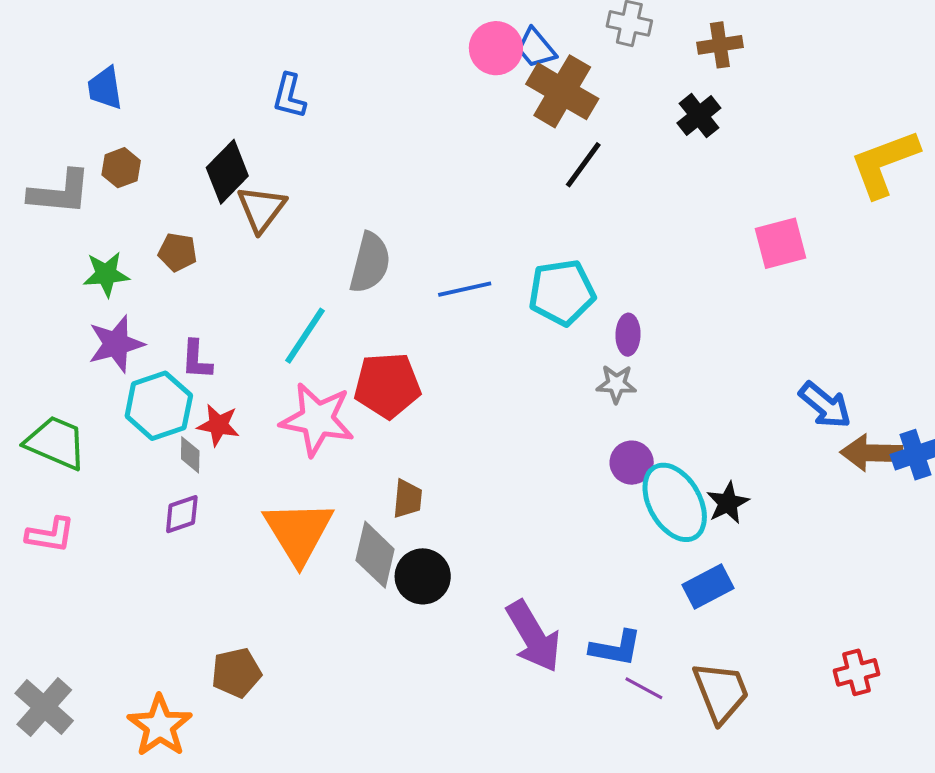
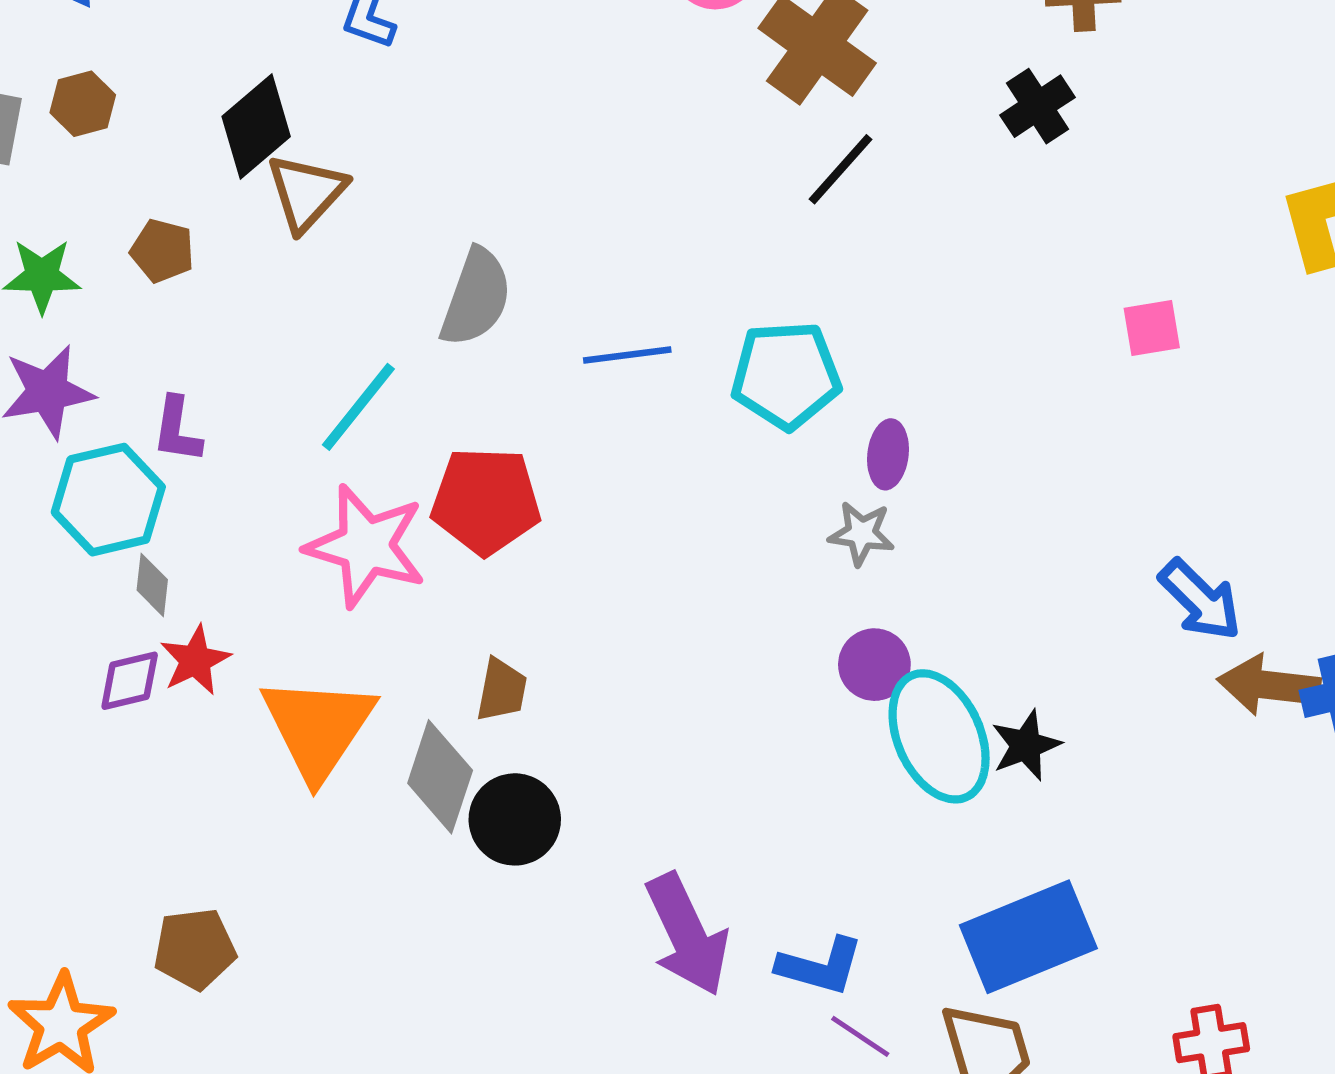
pink square: (781, 243) -> (1152, 328), size x0.7
red star: (218, 425) -> (195, 660), moved, turned 30
blue rectangle: (708, 586) -> (1028, 937), moved, size x1.6

